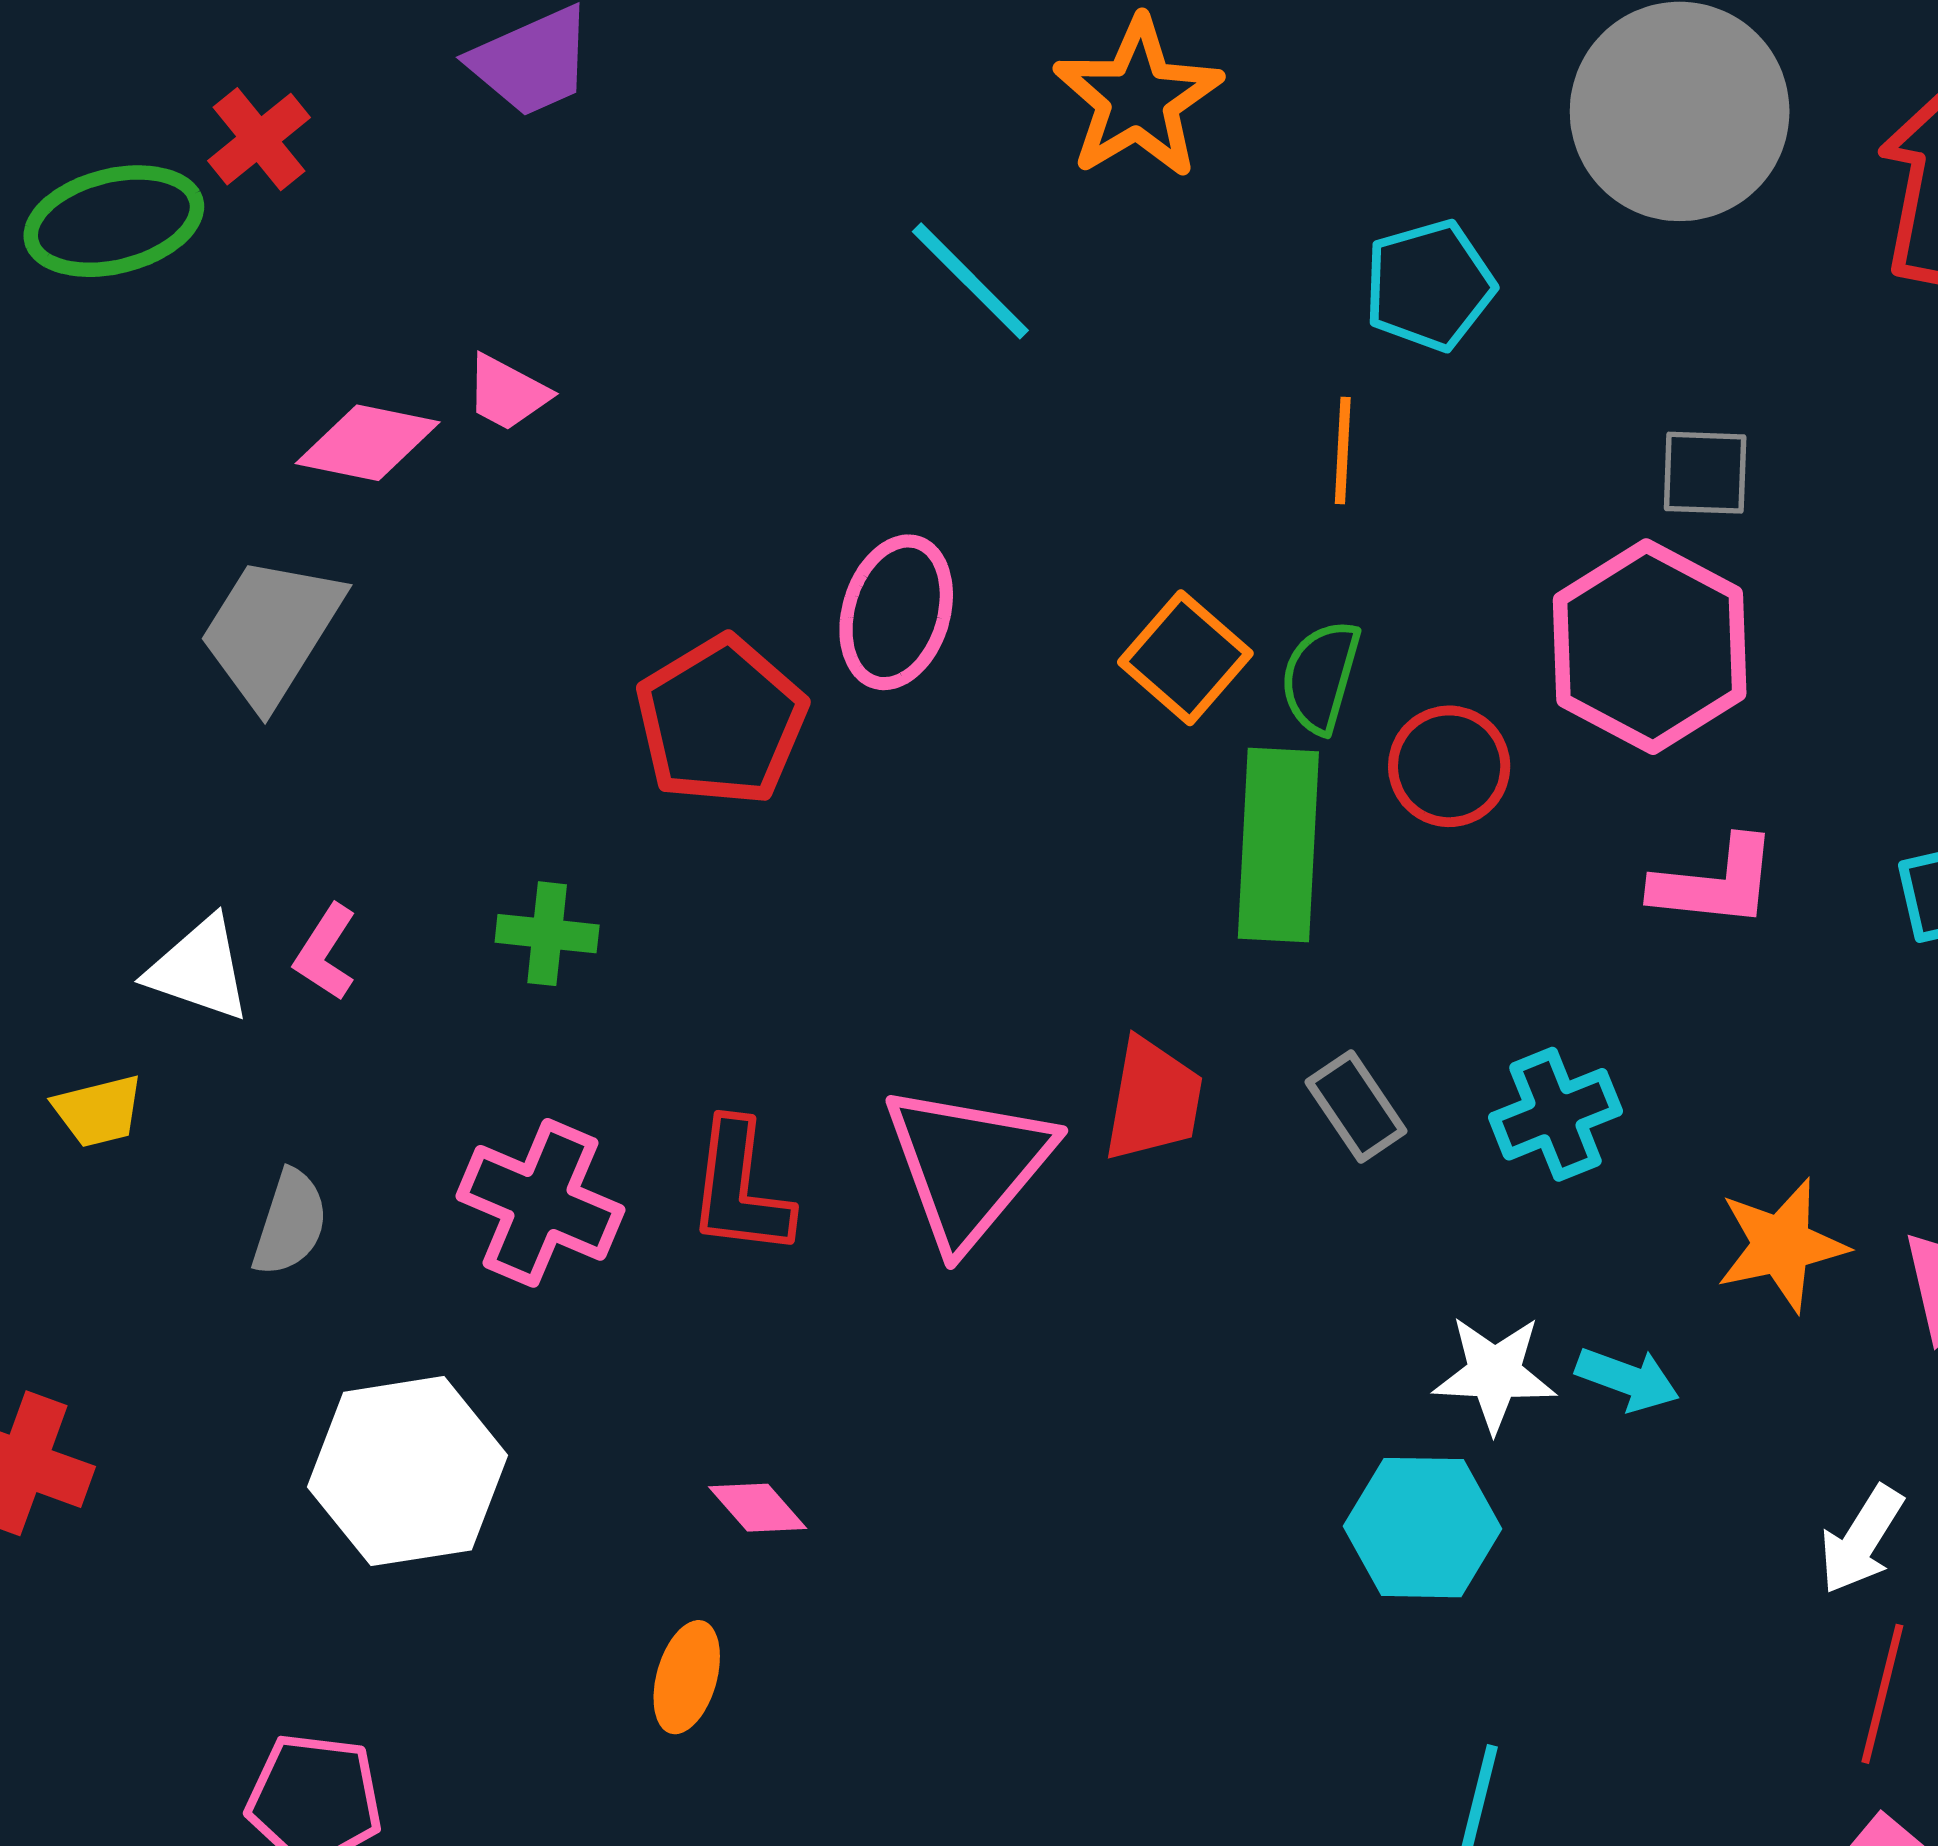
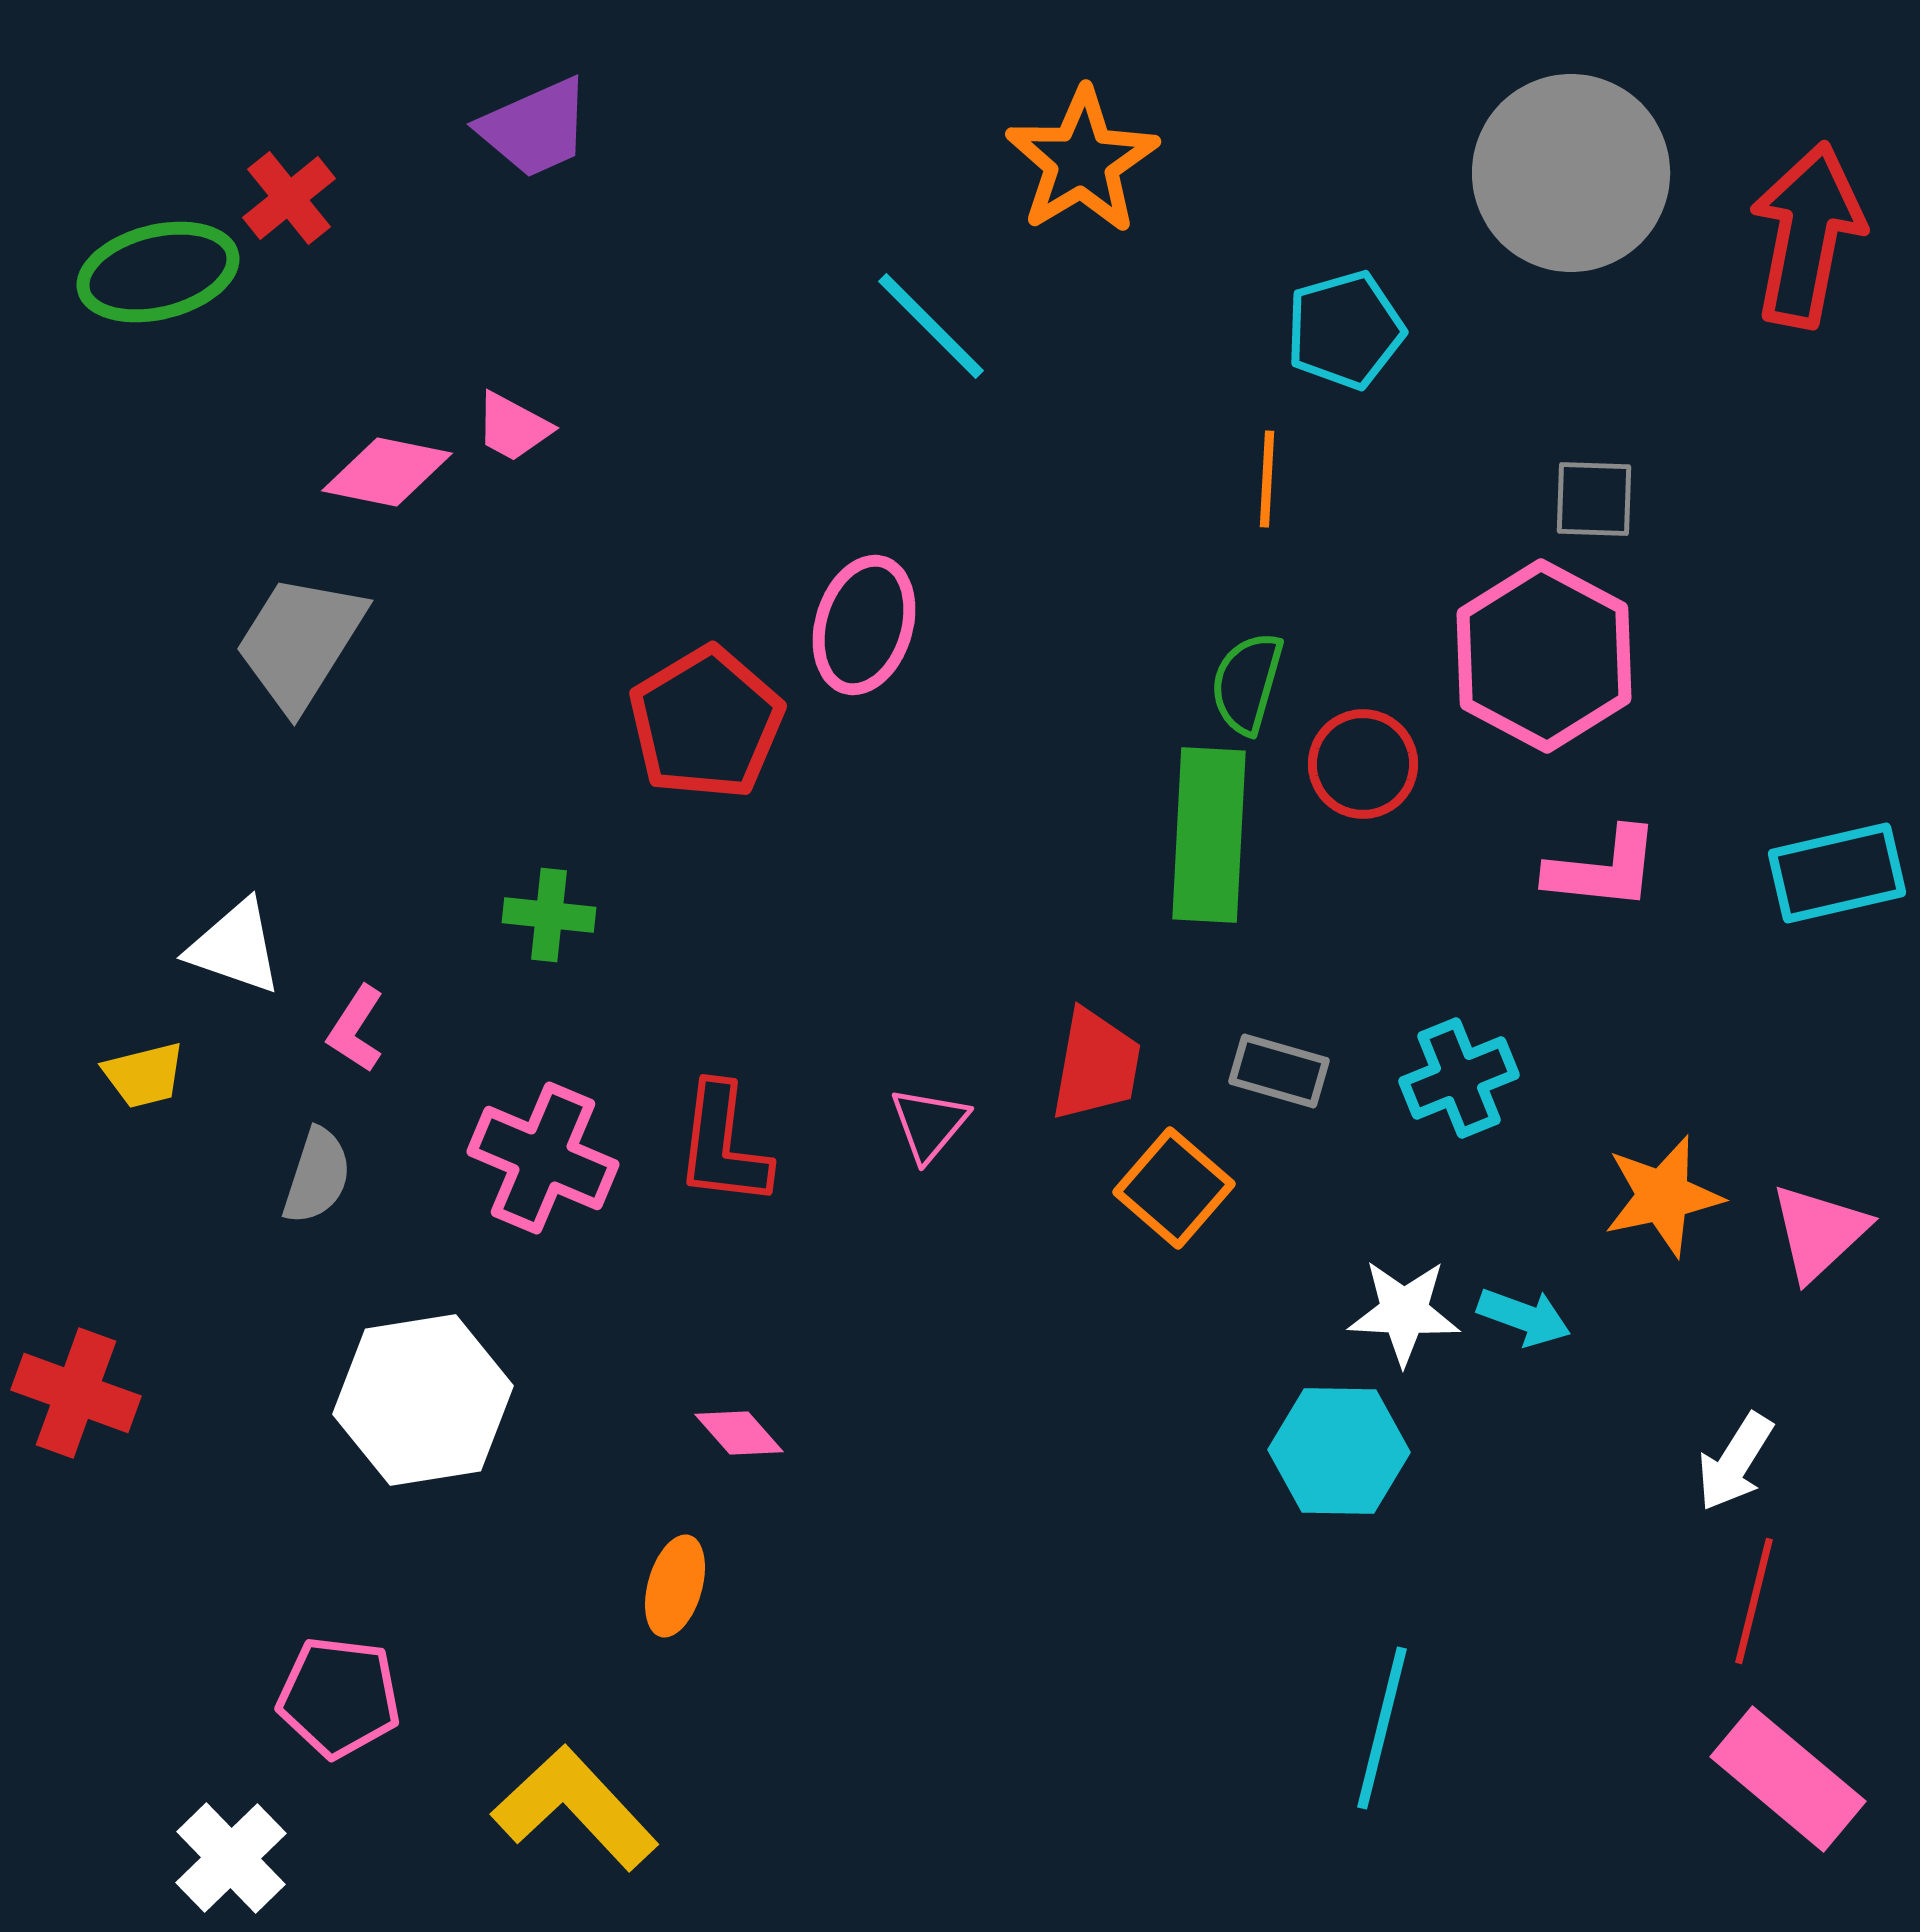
orange square: (1185, 658) -> (1174, 1188), moved
pink L-shape: (325, 952) -> (356, 1029), moved
gray rectangle: (1356, 1107) -> (1279, 1071), turned -40
pink triangle: (968, 1165) -> (929, 1124), size x0.5

